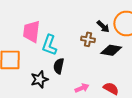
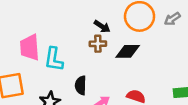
black arrow: (103, 27) -> (102, 26), moved
black semicircle: (59, 66) -> (81, 85), moved

